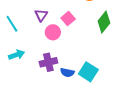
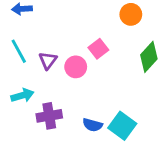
purple triangle: (41, 15) -> (48, 60), moved
purple cross: (48, 62) -> (49, 116), moved

